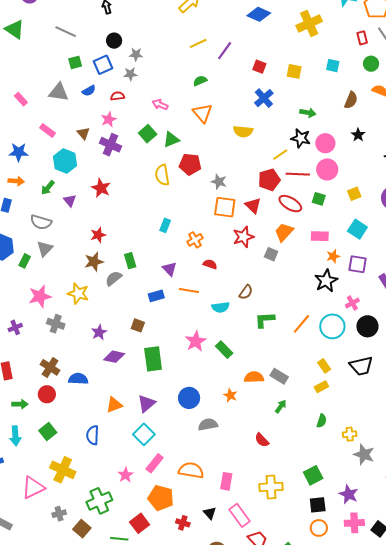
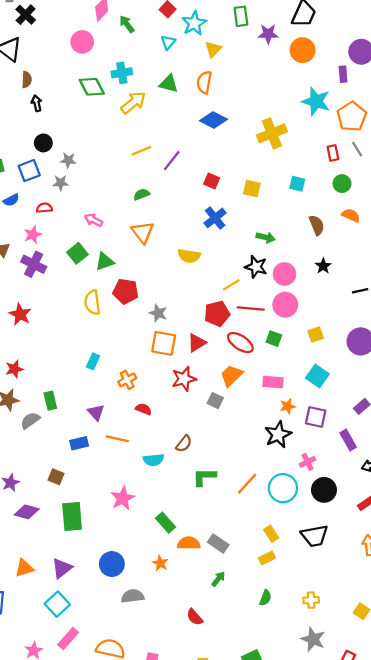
brown semicircle: (351, 100) -> (317, 225), turned -48
red triangle: (253, 206) -> (197, 343), turned 42
green rectangle: (224, 350) -> (165, 523), moved
yellow cross: (350, 434) -> (311, 600), moved

